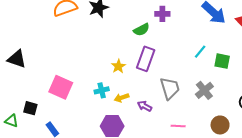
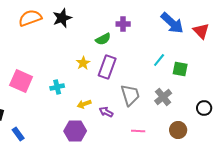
yellow star: (118, 66) -> (83, 63), moved
pink square: (61, 87) -> (21, 81), moved
cyan cross: (102, 90) -> (57, 87), moved

